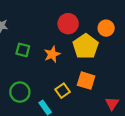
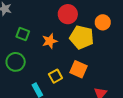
yellow pentagon: (86, 46) -> (82, 37), turned -30
green circle: (20, 92) -> (16, 62), moved

